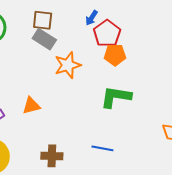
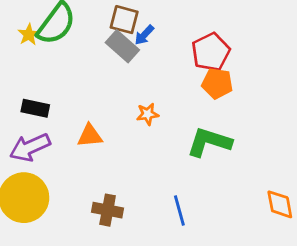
blue arrow: (92, 18) -> (144, 35), moved
orange star: (68, 65) -> (148, 114), moved, size x0.6
blue line: (102, 148) -> (179, 211), turned 55

